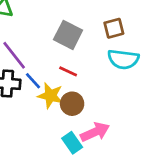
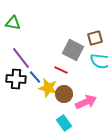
gray square: (68, 35) -> (73, 50), moved
pink arrow: (95, 132) -> (86, 102), moved

